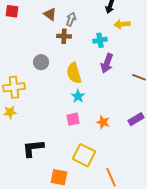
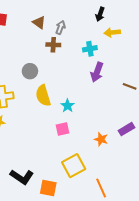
yellow semicircle: (74, 73) -> (43, 96), moved
orange star: (103, 122) -> (101, 139), moved
black L-shape: (33, 148) -> (22, 177), moved, turned -140
yellow square: (84, 155) -> (74, 166), turned 35

